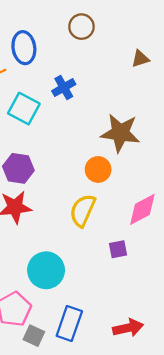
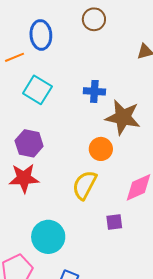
blue cross: (64, 88) -> (94, 91), moved, turned 30

